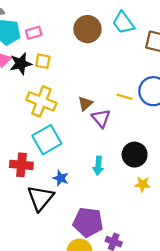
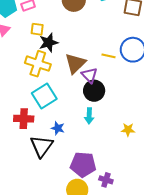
black star: (21, 64) -> (49, 43), moved
brown triangle: (85, 104) -> (75, 63), size x1.6
black circle: (135, 155) -> (94, 91), moved

